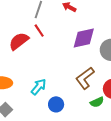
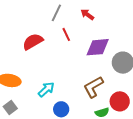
red line: (39, 31) -> (66, 34), moved

